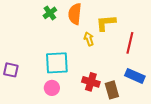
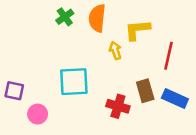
pink circle: (52, 88) -> (38, 114), moved
brown rectangle: (112, 90) -> (145, 91), moved

